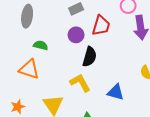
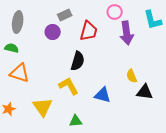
purple circle: (76, 35) -> (53, 32), moved
green semicircle: (41, 45) -> (12, 48), moved

